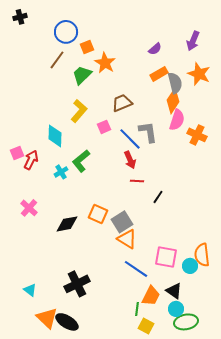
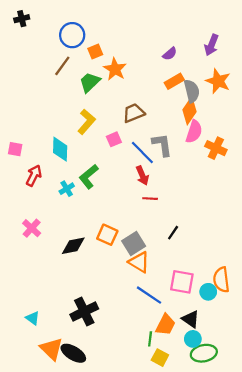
pink square: (17, 153) -> (15, 149), moved, turned 32
black line: (158, 197) -> (173, 233), moved

